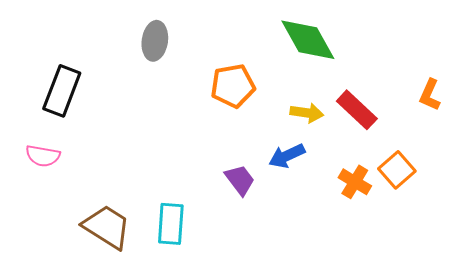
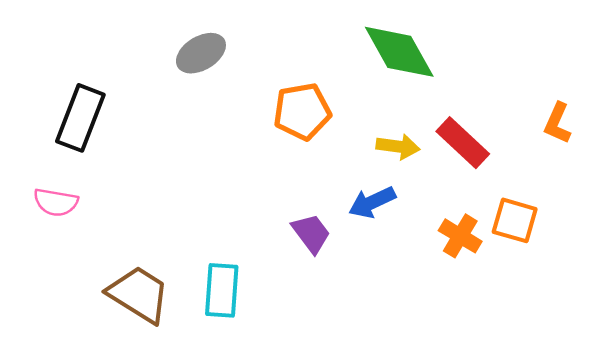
gray ellipse: (155, 41) -> (201, 53), turned 51
orange square: (397, 170) -> (515, 220), turned -33

